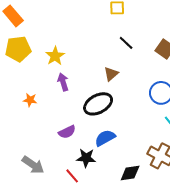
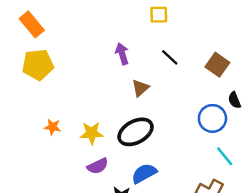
yellow star: (55, 56) -> (92, 133), moved, turned 30
brown triangle: (111, 74) -> (140, 88), moved
purple arrow: (63, 82) -> (122, 54), moved

